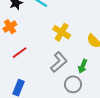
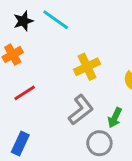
yellow cross: (62, 32) -> (87, 67), turned 30

